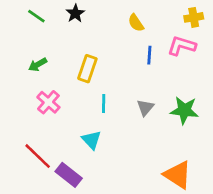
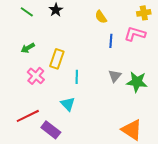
yellow rectangle: (87, 69) -> (57, 59), moved
gray triangle: (145, 108) -> (115, 76), moved
red line: (38, 156) -> (28, 116), turned -70

